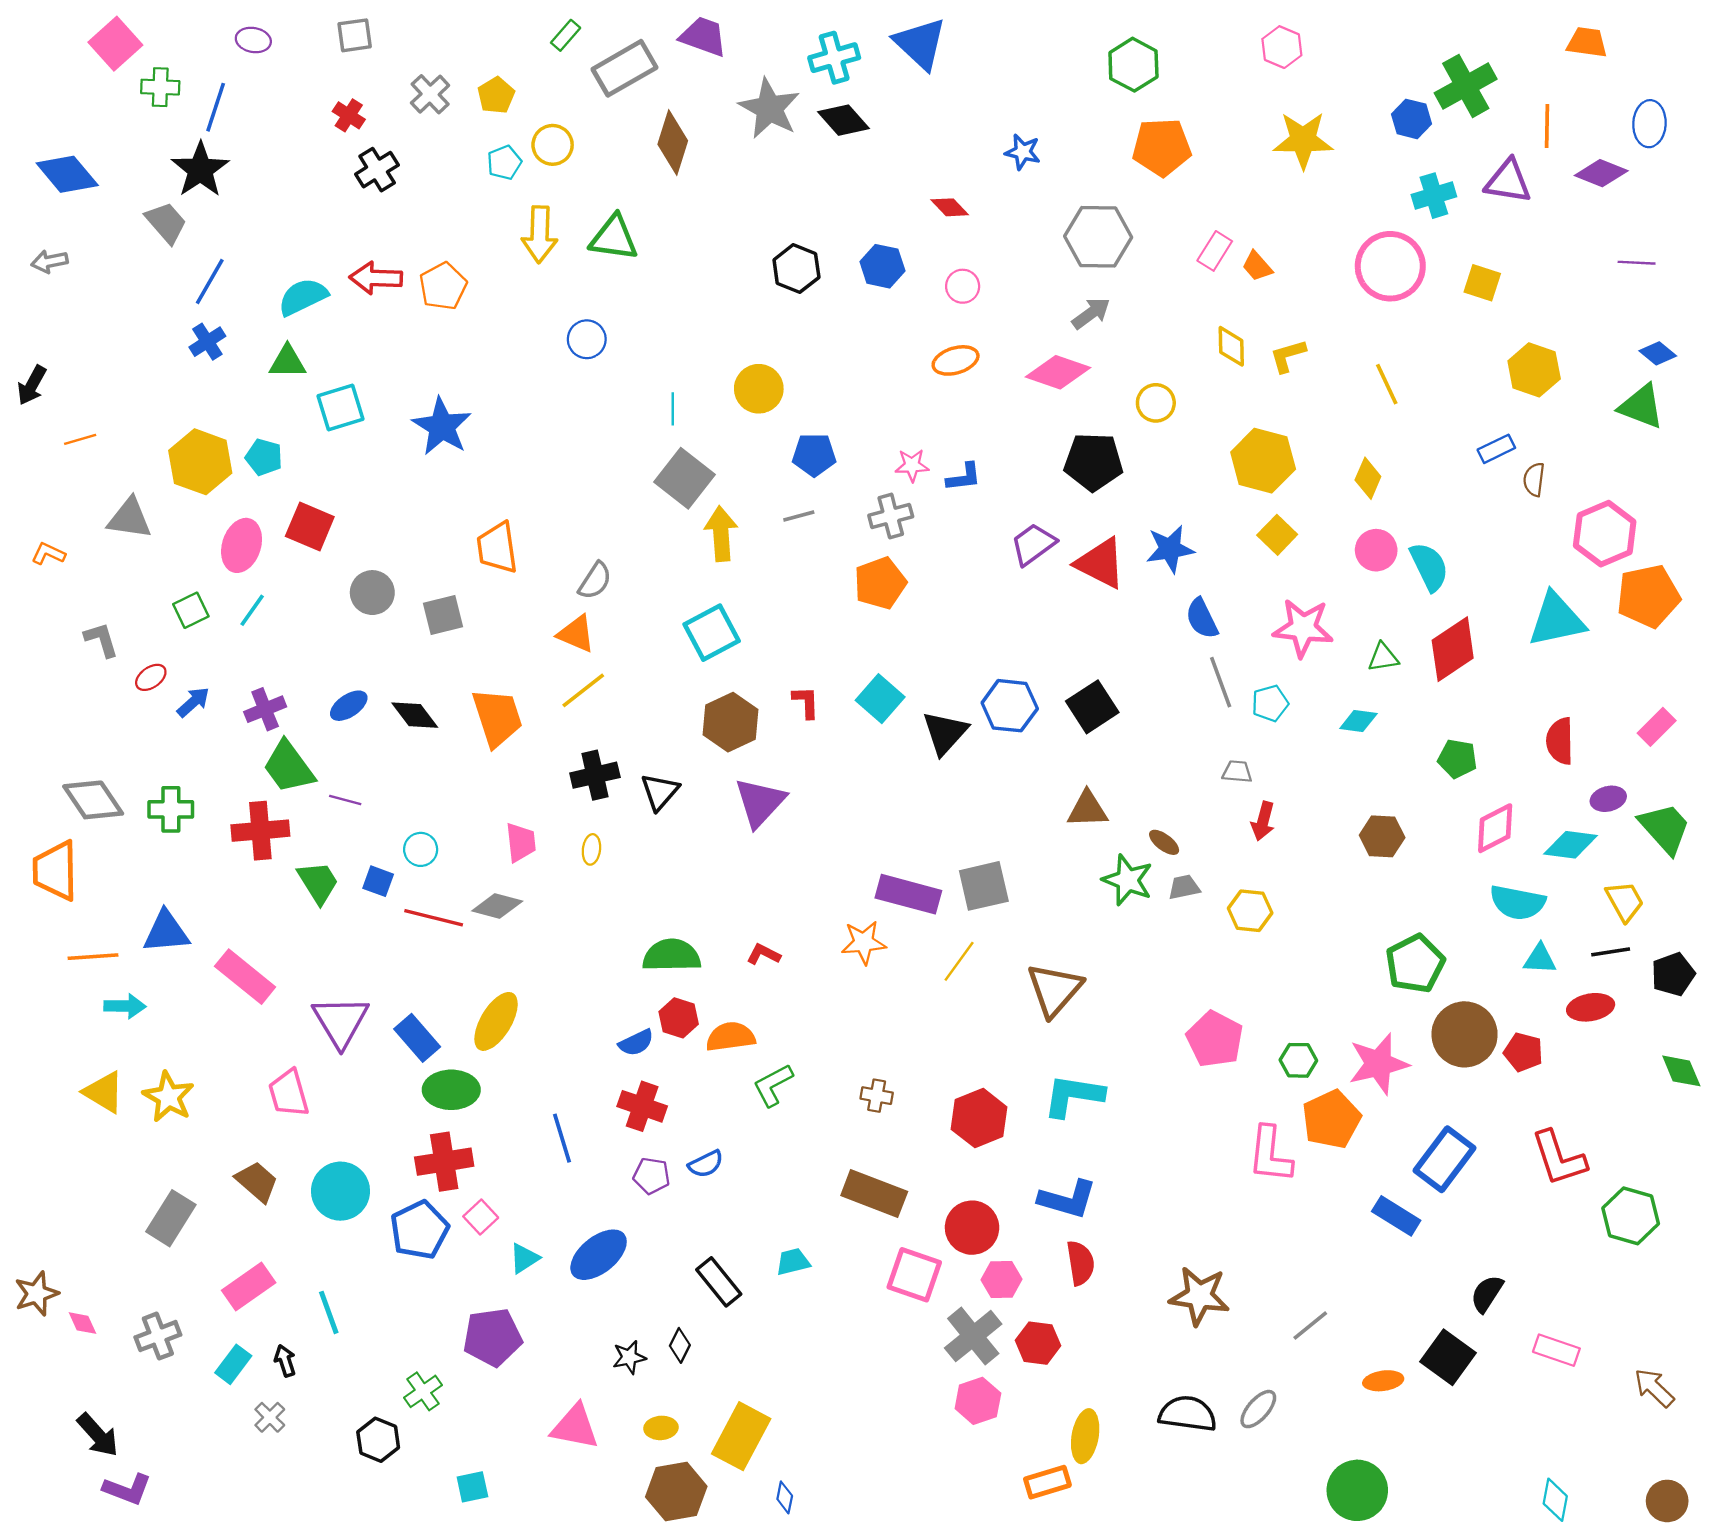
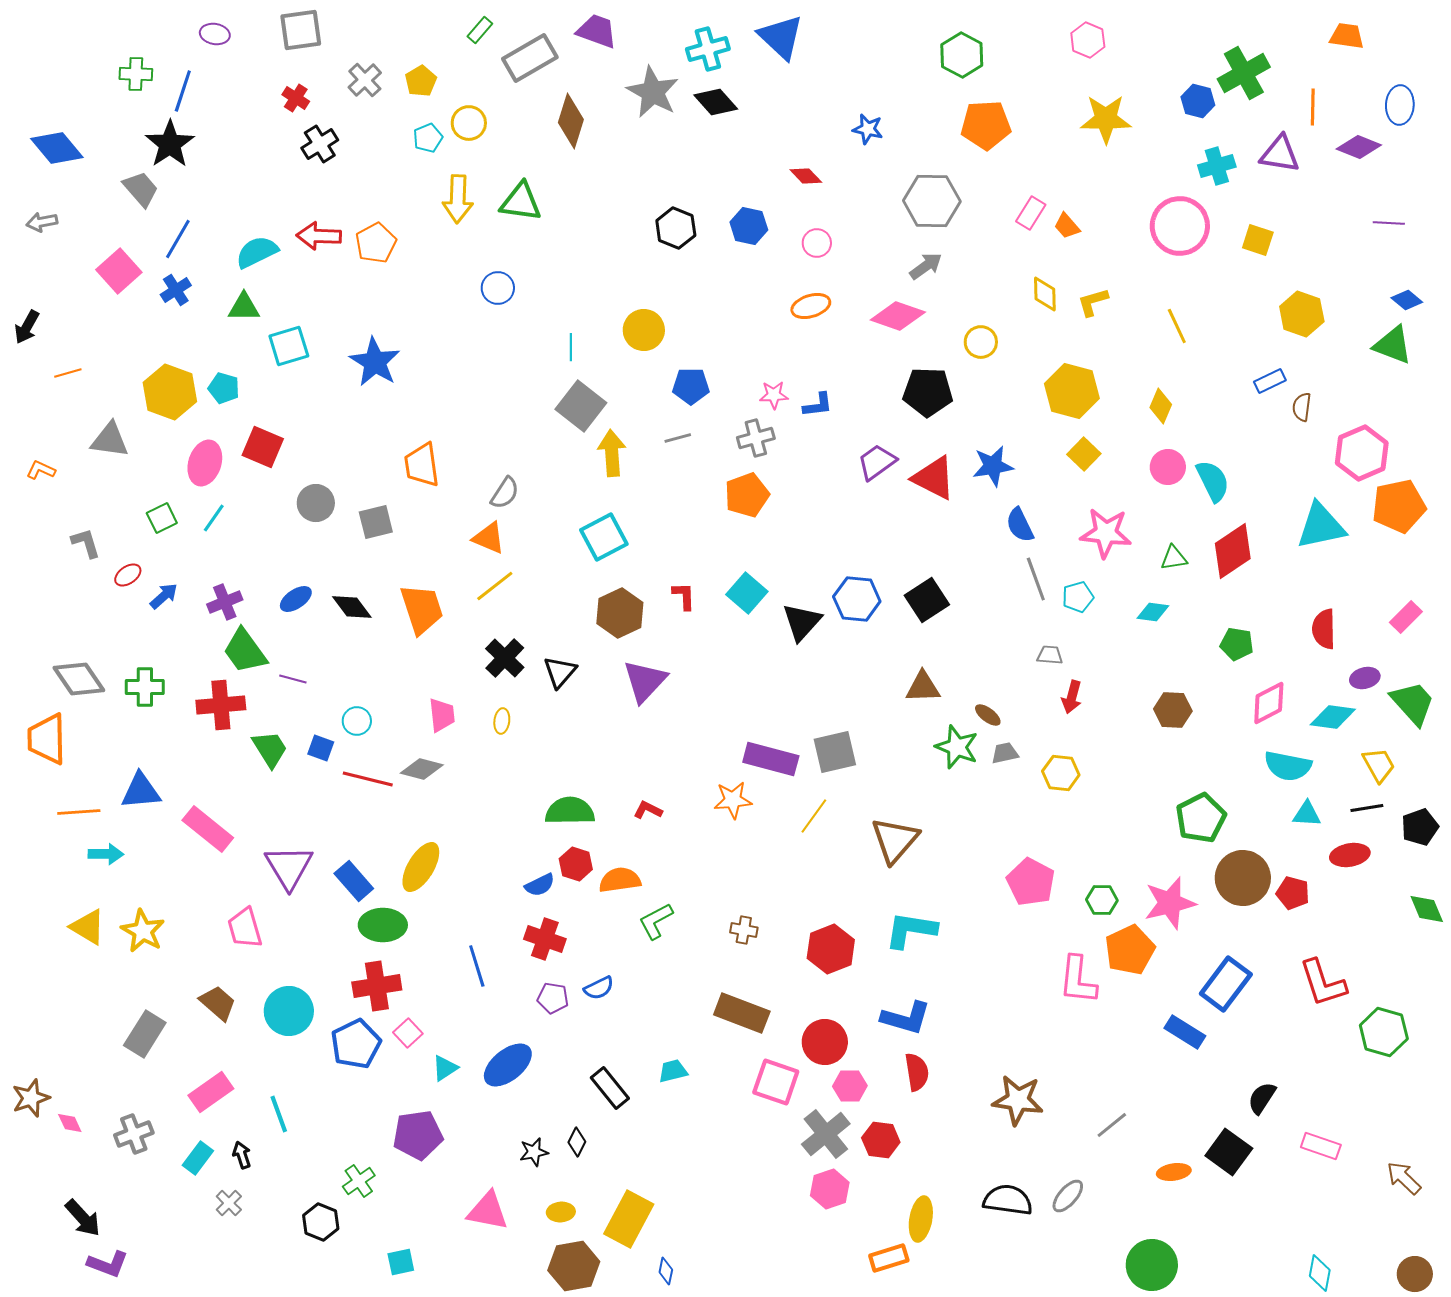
gray square: (355, 35) -> (301, 30), size x1.4
pink square: (115, 44) -> (119, 271), moved
black cross: (595, 775) -> (505, 658), turned -33

